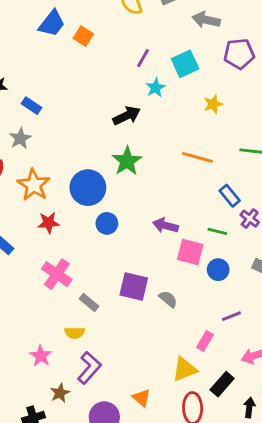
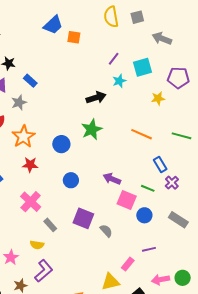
orange square: (83, 36) -> (74, 37), turned -32
purple pentagon: (239, 54) -> (178, 78), moved
blue circle: (88, 188) -> (61, 144), size x0.7
blue circle: (107, 223) -> (71, 180), moved

